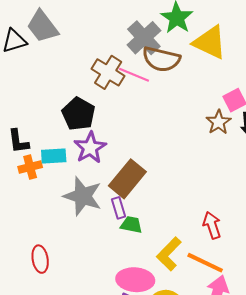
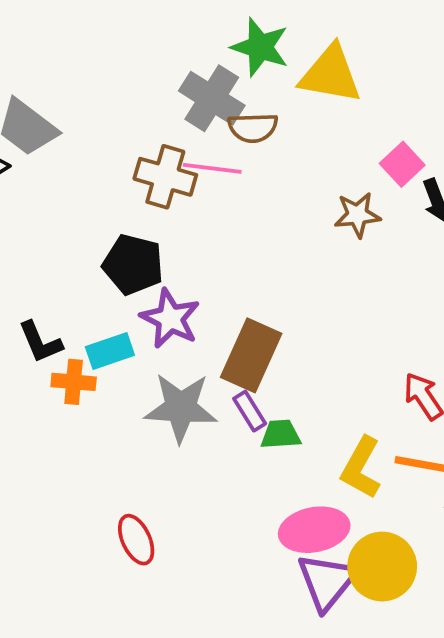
brown semicircle: (161, 59) -> (253, 128), size x0.7
brown star: (219, 122) -> (357, 215), moved, turned -30
orange cross: (30, 167) -> (74, 382), turned 35

